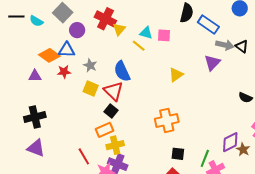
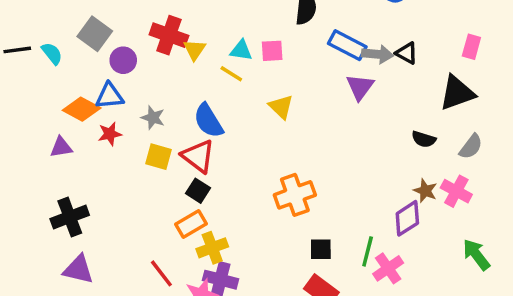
cyan semicircle: (36, 21) -> (52, 53), turned -152
blue rectangle: (208, 25) -> (347, 45), moved
yellow triangle: (176, 75) -> (281, 107), moved, turned -35
brown star: (243, 149) -> (425, 191), moved

